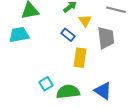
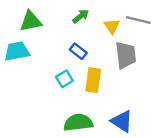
yellow triangle: (85, 21) -> (112, 26), moved
cyan square: (46, 84) -> (64, 79), moved

